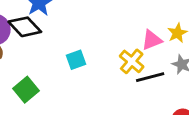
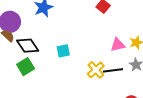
black diamond: (25, 27) -> (28, 46), moved
yellow cross: (132, 61) -> (96, 70), moved

